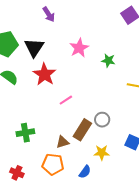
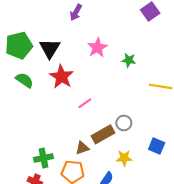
purple arrow: (49, 14) -> (76, 12), moved, turned 63
brown rectangle: (82, 130) -> (103, 134), turned 30
green cross: (25, 133) -> (44, 158), moved

